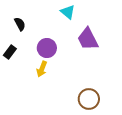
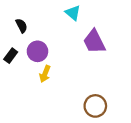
purple circle: (47, 48) -> (37, 51), moved

